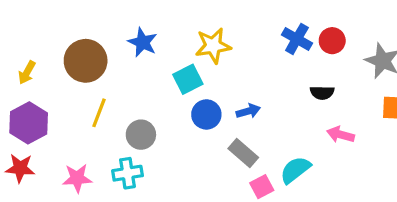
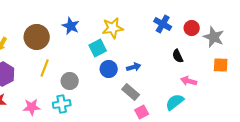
red circle: (332, 41) -> (192, 28), moved
black semicircle: (322, 93) -> (178, 56), turned 64
cyan semicircle: (295, 170) -> (175, 102), moved

